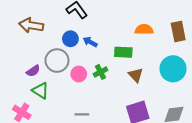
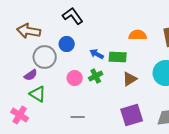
blue arrow: (90, 42) -> (97, 54), moved
gray circle: (57, 61) -> (45, 57), moved
brown triangle: (136, 75) -> (130, 79), turned 42

